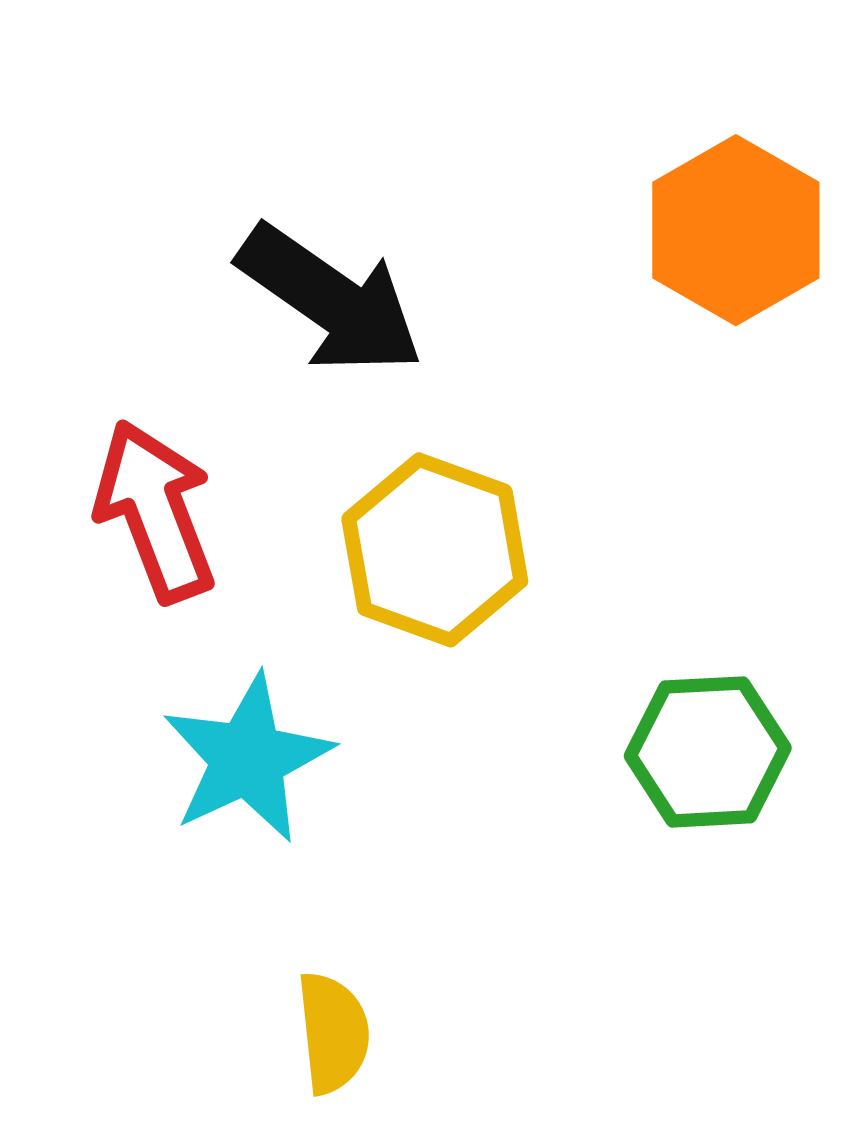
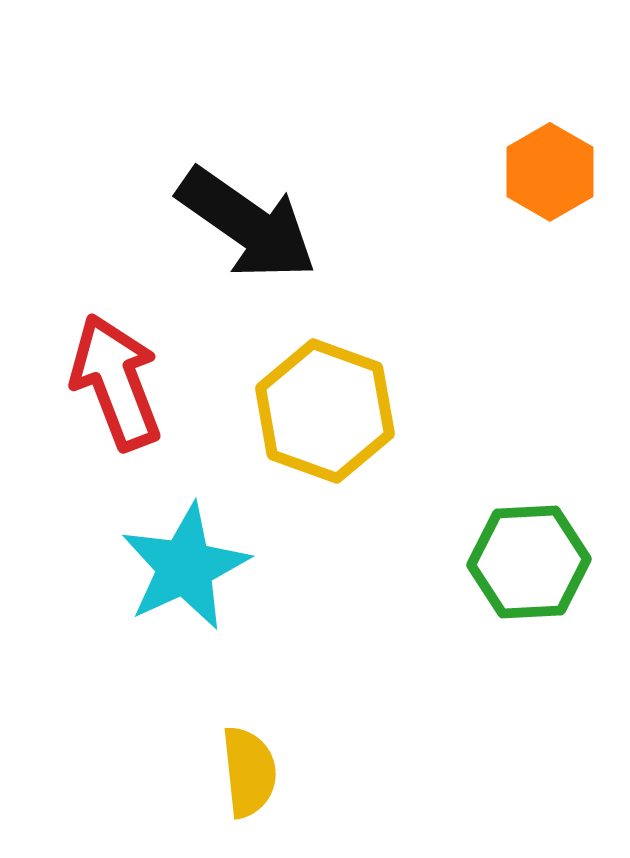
orange hexagon: (736, 230) -> (550, 172), size x0.7

